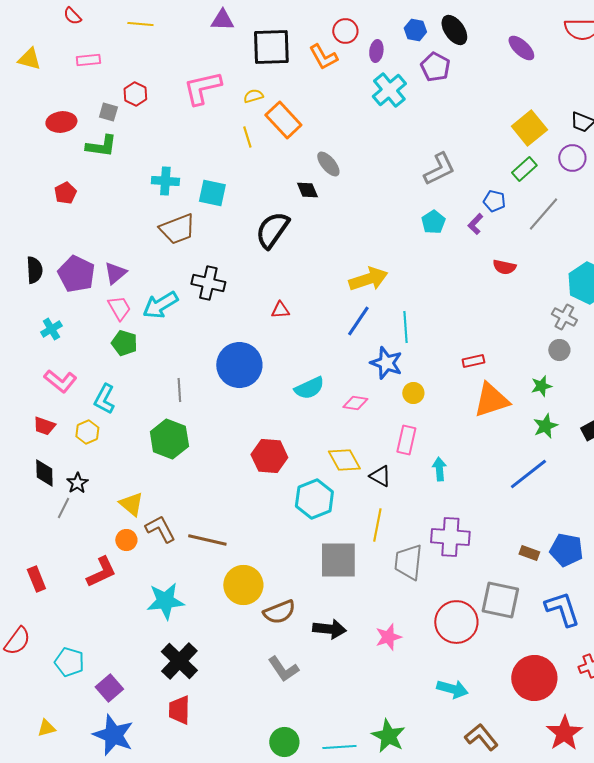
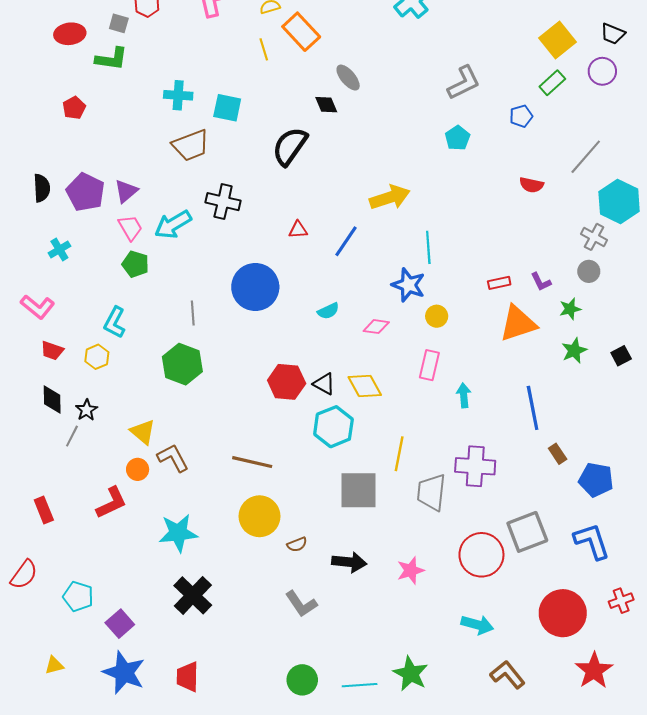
blue pentagon: (494, 201) -> (521, 116), turned -30
gray line: (543, 214) -> (586, 157), moved
purple L-shape: (475, 224) -> (541, 282), moved, turned -70
blue line: (358, 321) -> (346, 241), moved
pink L-shape: (60, 381) -> (38, 307), moved
cyan semicircle: (309, 388) -> (328, 311), size x0.7
blue line: (528, 474) -> (533, 408), moved, turned -63
black triangle: (380, 476) -> (324, 384), moved
brown line: (207, 540) -> (252, 462), moved
brown rectangle: (529, 553) -> (558, 454), moved, turned 36
gray square: (500, 600) -> (527, 532), turned -33
brown semicircle: (279, 612) -> (297, 544), size x0.6
red trapezoid: (179, 710) -> (188, 677), moved

